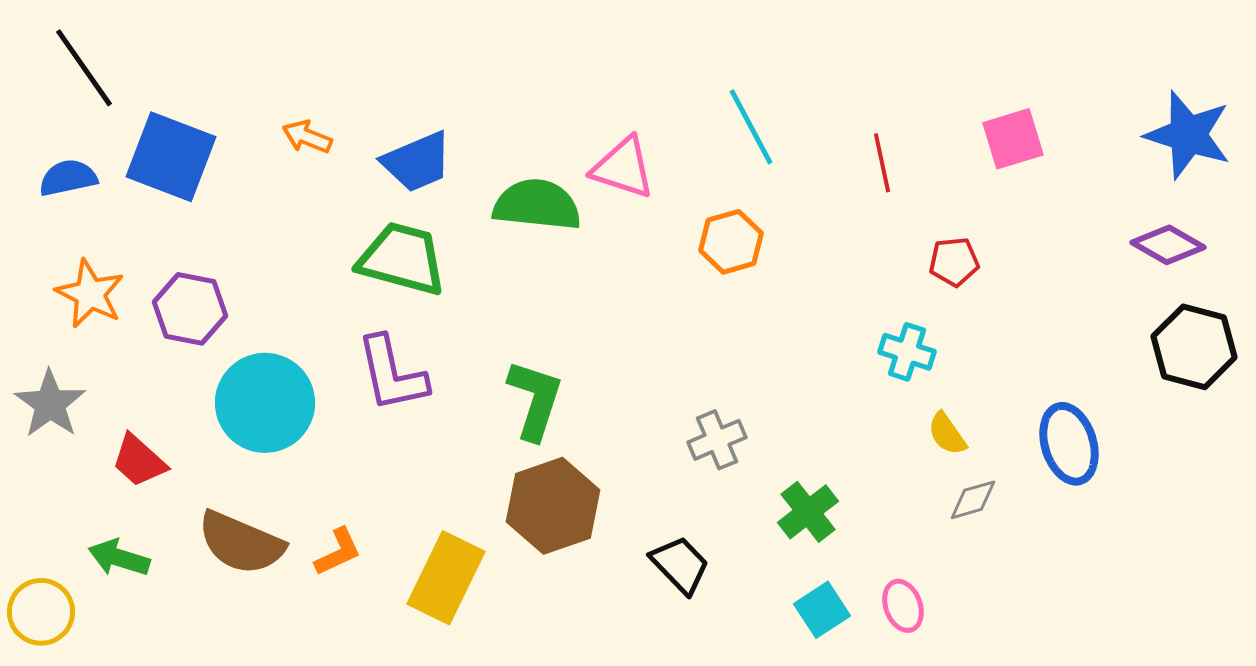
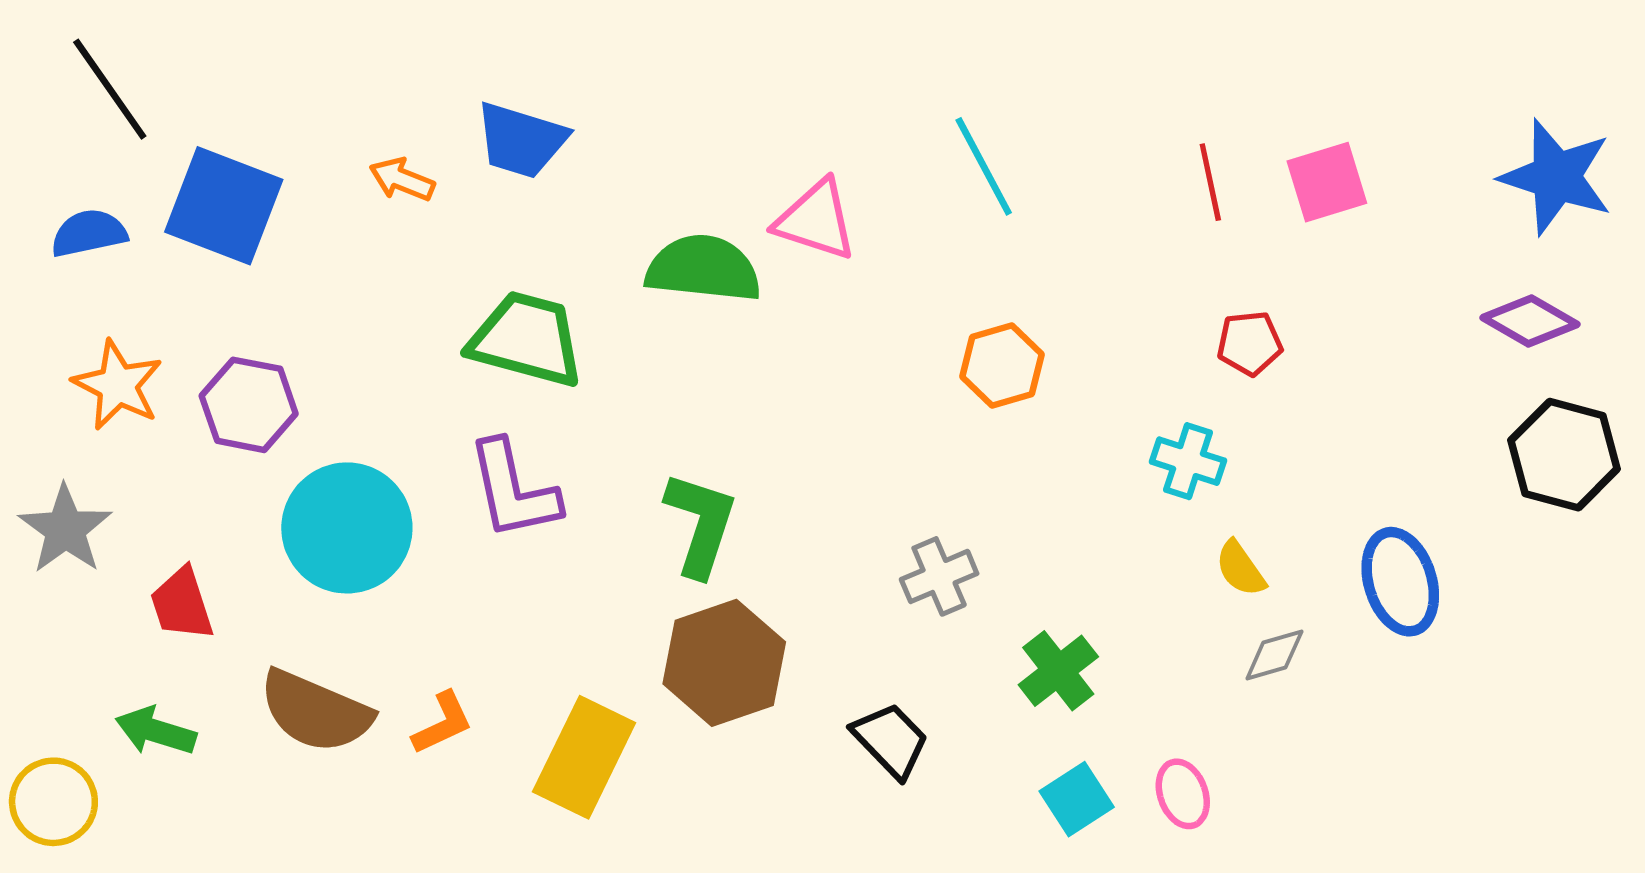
blue trapezoid: (417, 162) -> (521, 140), moved, turned 40
red line: (882, 163) -> (1210, 182), moved
orange hexagon: (731, 242) -> (1002, 366), moved
red trapezoid: (139, 461) -> (182, 604), turned 30

